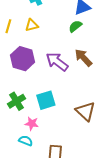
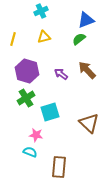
yellow triangle: (32, 25) -> (44, 37), moved
purple arrow: (57, 62) -> (61, 74), size x0.6
green cross: (16, 101) -> (26, 98), moved

